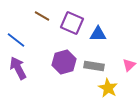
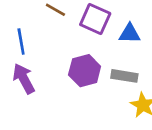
blue line: (16, 40) -> (21, 41), turned 42

